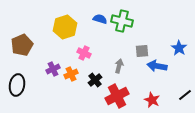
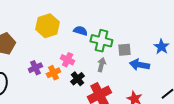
blue semicircle: (100, 19) -> (80, 31), moved
green cross: (122, 21) -> (101, 41), moved
pink cross: (84, 53) -> (67, 60), moved

